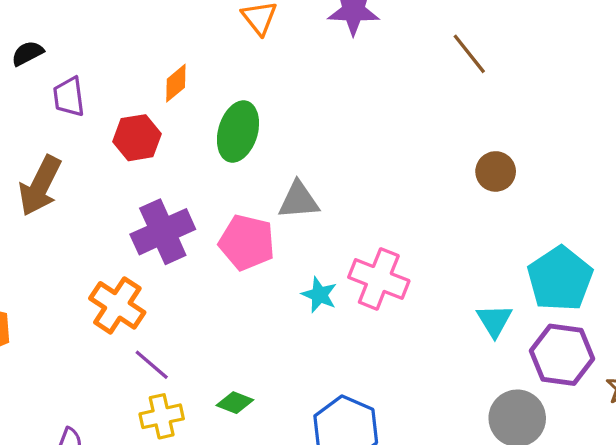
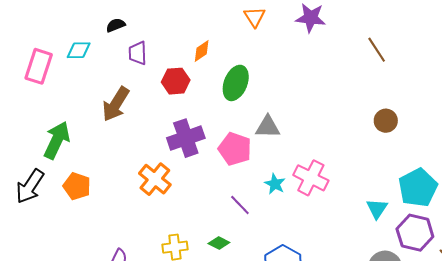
purple line: (152, 365) -> (240, 205), moved

